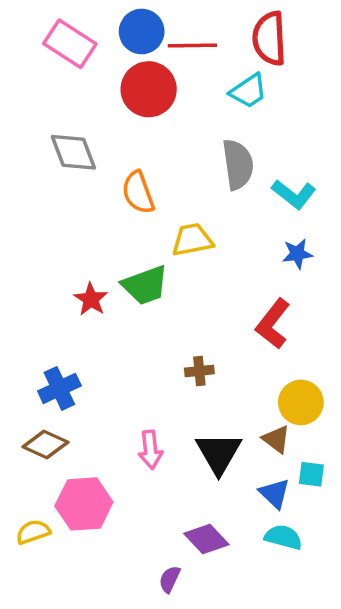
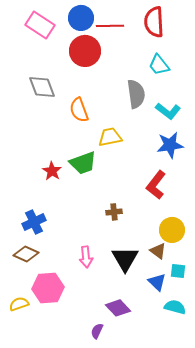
cyan trapezoid: (248, 91) -> (159, 65), moved, turned 85
blue star: (297, 254) -> (170, 145), size x1.5
cyan semicircle: (283, 537) -> (175, 307), moved

